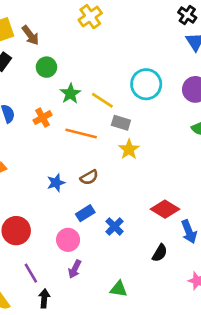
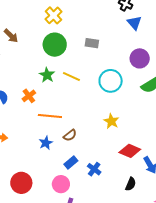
green circle: (46, 67) -> (55, 45), moved, size x1.5
cyan circle: (146, 84) -> (111, 81), moved
gray rectangle: (121, 123) -> (92, 43), moved
orange line: (81, 133) -> (50, 116), moved
yellow star: (129, 149) -> (111, 121), moved

